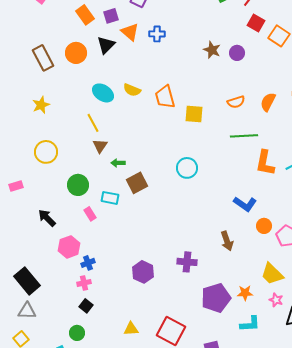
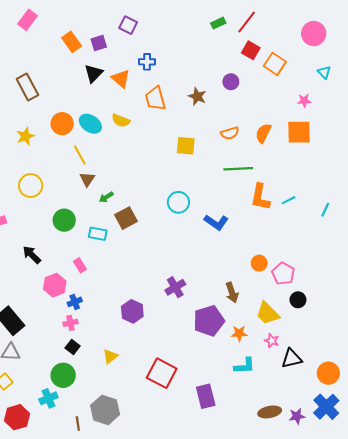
orange triangle: (130, 32) -> (121, 79), moved
brown star: (212, 50) -> (197, 96), moved
orange circle: (76, 53) -> (62, 124), moved
orange trapezoid: (165, 97) -> (155, 99), moved
green arrow: (118, 163) -> (106, 197), turned -32
blue L-shape: (245, 204) -> (216, 222), moved
pink rectangle: (90, 214) -> (80, 265), moved
brown arrow: (227, 241) -> (232, 292), moved
purple cross: (187, 262) -> (175, 287), moved, turned -36
purple pentagon: (216, 298) -> (209, 321), moved
yellow triangle: (131, 329) -> (110, 356), moved, turned -35
green circle: (77, 333) -> (63, 375), size x1.5

